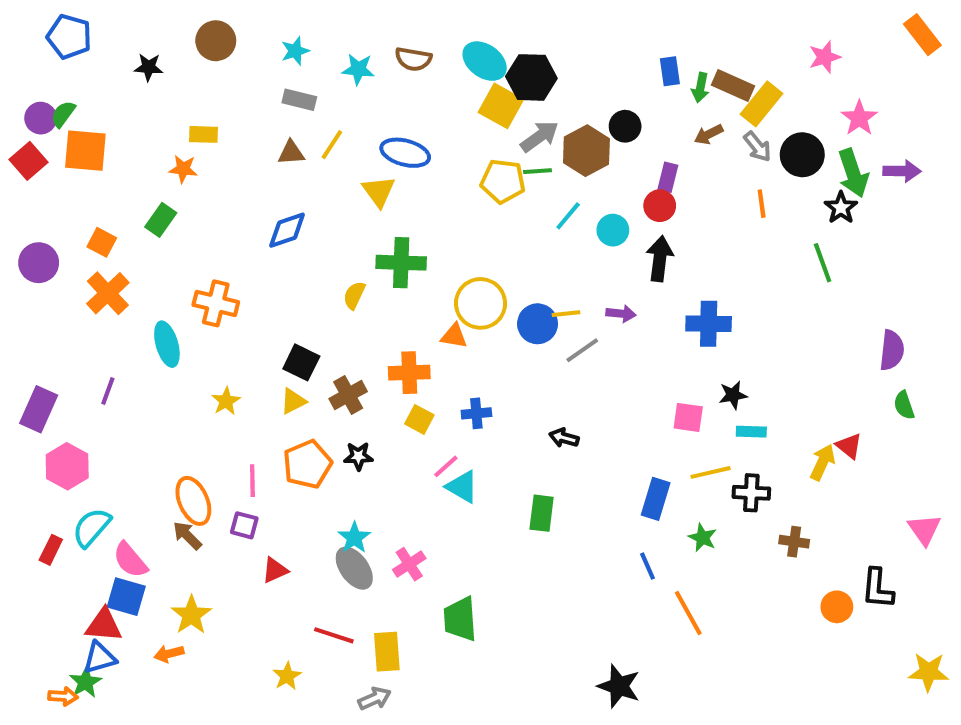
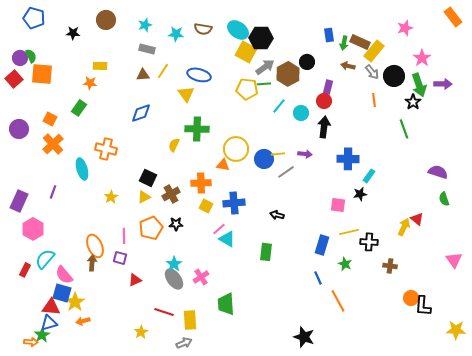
green semicircle: (63, 114) -> (31, 56), turned 120
brown arrow: (709, 134) -> (348, 66), turned 40
purple semicircle: (892, 350) -> (438, 172), turned -78
blue cross: (476, 413) -> (234, 203), size x1.5
cyan rectangle: (751, 432) -> (369, 176), moved, turned -56
brown arrow: (187, 536) -> (92, 263), turned 49
black L-shape: (878, 588) -> (423, 306), moved
yellow star: (191, 615) -> (75, 302), moved

